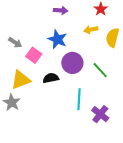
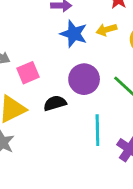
blue star: (57, 39) -> (74, 34), moved
pink square: (34, 55) -> (28, 73), turned 35

